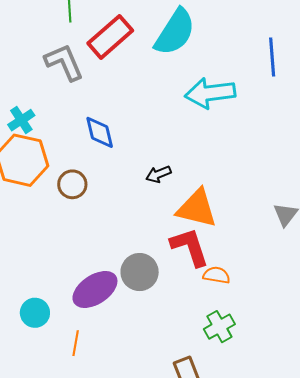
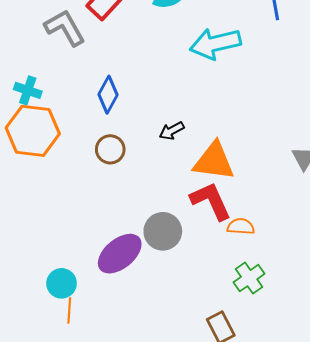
cyan cross: (21, 120) -> (28, 90), turned -32
blue diamond: (100, 132) -> (108, 95), turned 48
brown circle: (72, 184) -> (110, 149), moved
orange line: (76, 343) -> (69, 311), moved

